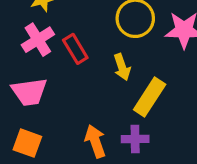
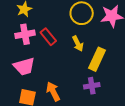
pink cross: (38, 40) -> (25, 34), turned 30
orange arrow: (95, 141) -> (53, 91), moved

